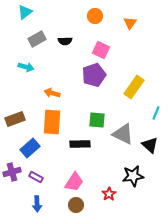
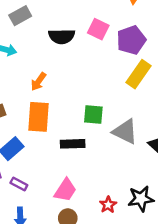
black semicircle: (65, 41) -> (62, 36), moved, size x1.5
purple pentagon: (94, 75) -> (131, 40), moved
orange arrow: (52, 93) -> (38, 82), turned -70
black star: (133, 176) -> (141, 199), moved

